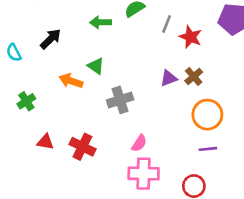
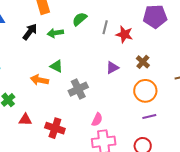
black arrow: (51, 39) -> (30, 32), moved
brown cross: (194, 76) -> (143, 62), moved
red triangle: (45, 142) -> (25, 120), moved

